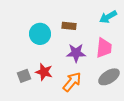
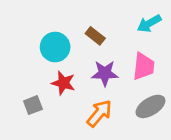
brown rectangle: (69, 26) -> (95, 36), turned 32
red star: (44, 72) -> (63, 83), moved

